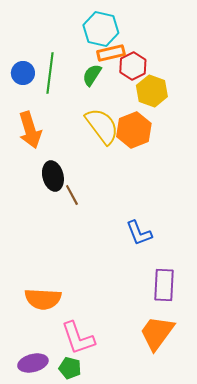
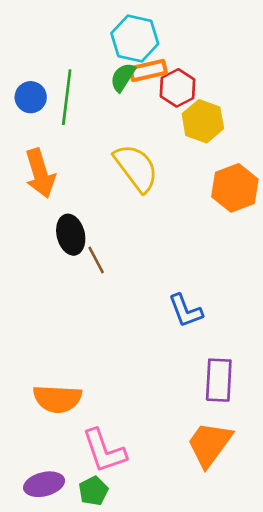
green semicircle: (92, 75) -> (123, 77), moved
orange hexagon: (134, 130) -> (235, 188), moved
green pentagon: (70, 368) -> (93, 491), turned 30

